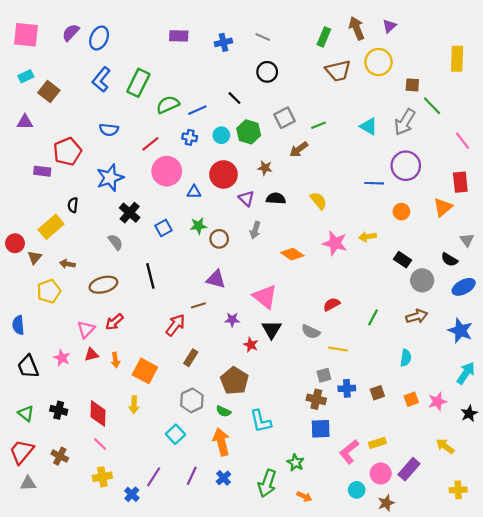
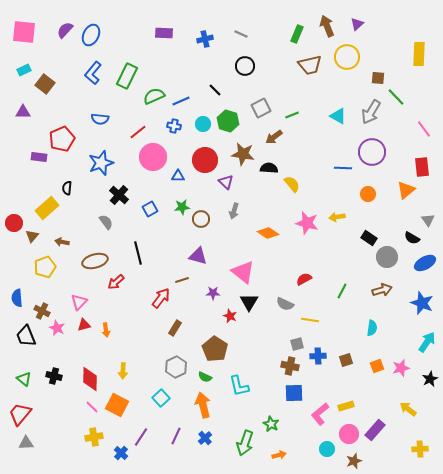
brown star: (265, 168) -> (243, 154), size x1.6
black semicircle: (276, 198) -> (269, 168), moved
red arrow: (114, 322) -> (116, 282), moved
orange square: (145, 371) -> (117, 405), moved
brown cross: (60, 456) -> (42, 311), moved
orange arrow: (304, 496) -> (279, 455), turned -40

